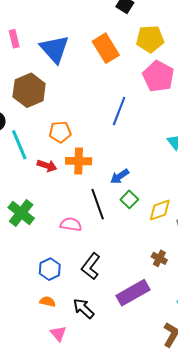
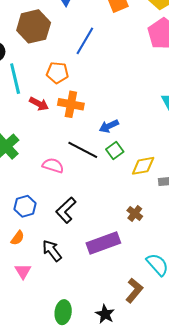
blue line: (119, 111) -> (85, 41), moved
black line: (98, 204) -> (83, 150), turned -52
orange semicircle: (48, 302) -> (18, 238), turned 105

